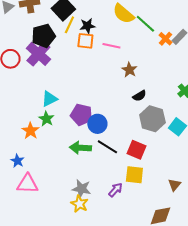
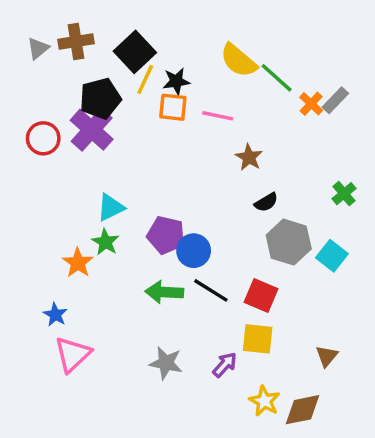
pink triangle: (27, 184) -> (73, 354), turned -45
yellow star: (79, 204) -> (264, 401), moved

